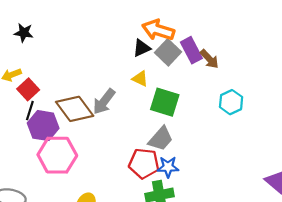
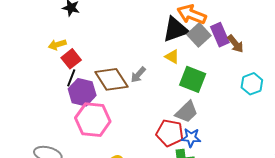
black triangle: (142, 48) -> (175, 29), size x1.6
gray arrow: (104, 102) -> (138, 75), size x0.7

